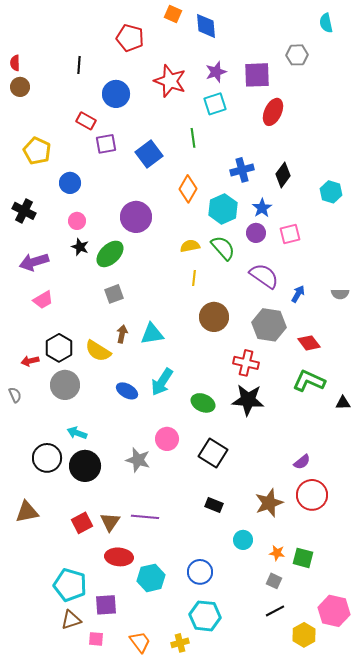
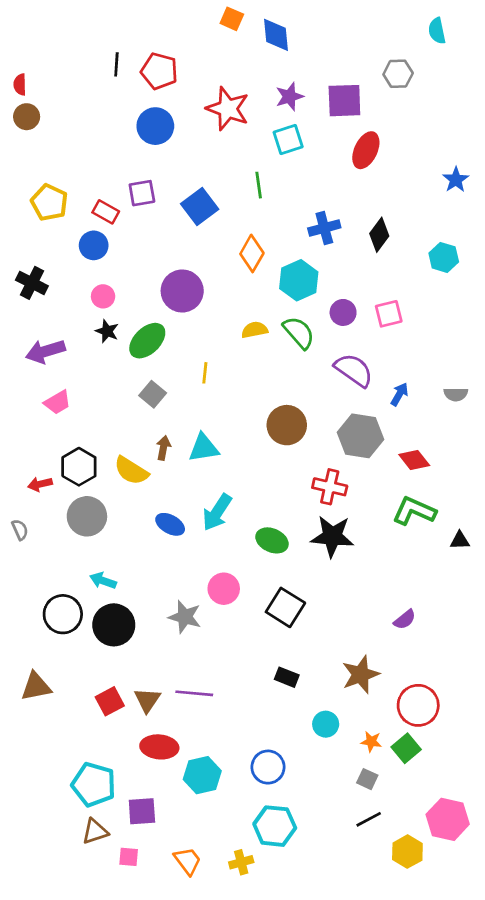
red pentagon: (130, 38) -> (159, 71), moved
black line: (79, 65) -> (116, 64), moved
red rectangle: (86, 121) -> (106, 212), moved
blue star: (262, 208) -> (456, 180), moved
yellow line: (194, 278) -> (205, 373), moved
gray square: (114, 294) -> (153, 394), turned -30
red circle: (312, 495) -> (418, 705), moved
green square: (303, 558) -> (406, 748), turned 35

